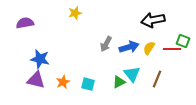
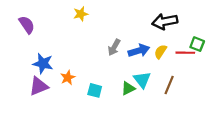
purple semicircle: (25, 23) -> (27, 25), turned 66
purple triangle: (36, 80) -> (39, 86), turned -36
orange star: (63, 82) -> (68, 78), moved

